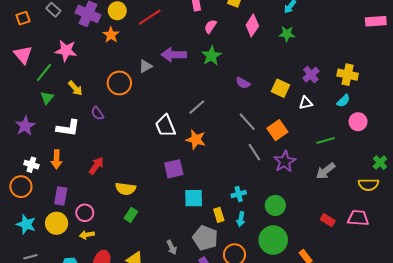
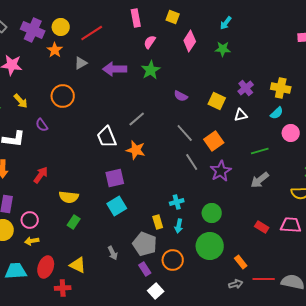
gray triangle: (146, 66) -> (81, 63), moved
cyan square: (194, 198) -> (117, 206), moved, turned -30

